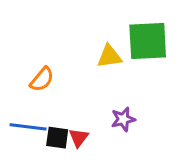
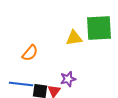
purple star: (123, 119) -> (68, 79), moved

